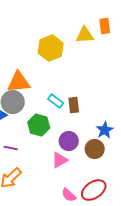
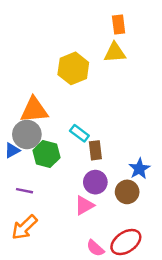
orange rectangle: (105, 26) -> (119, 24), moved
brown rectangle: (74, 105) -> (95, 150), moved
green hexagon: (39, 125) -> (46, 154), moved

